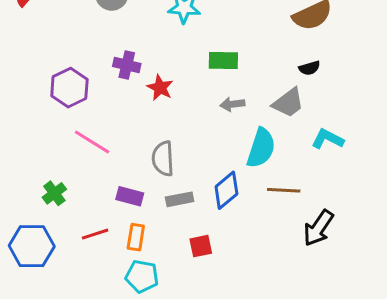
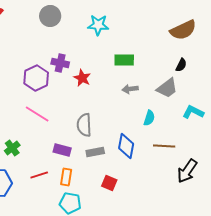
black semicircle: (309, 68) -> (181, 65), turned -48
purple hexagon: (69, 88) -> (36, 78), moved
cyan semicircle: (261, 148) -> (149, 118), size x0.6
blue diamond: (226, 190) -> (126, 146), turned -40
red square: (201, 246) -> (109, 183), turned 35

